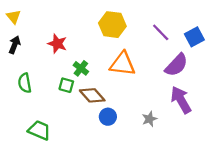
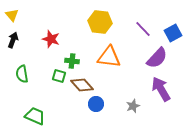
green cross: (81, 68) -> (72, 61), turned -32

